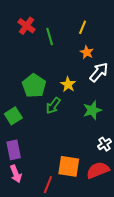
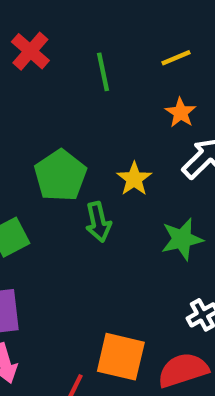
red cross: (27, 26) -> (30, 51), moved
yellow line: (83, 27) -> (176, 58), turned 40
green arrow: (53, 106) -> (98, 222), turned -54

